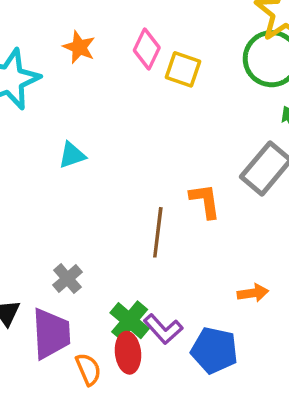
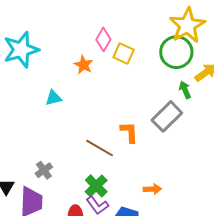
orange star: (79, 47) -> (84, 65), moved
brown line: (158, 232) -> (100, 148), turned -72
green cross: (130, 321) -> (96, 186), moved

